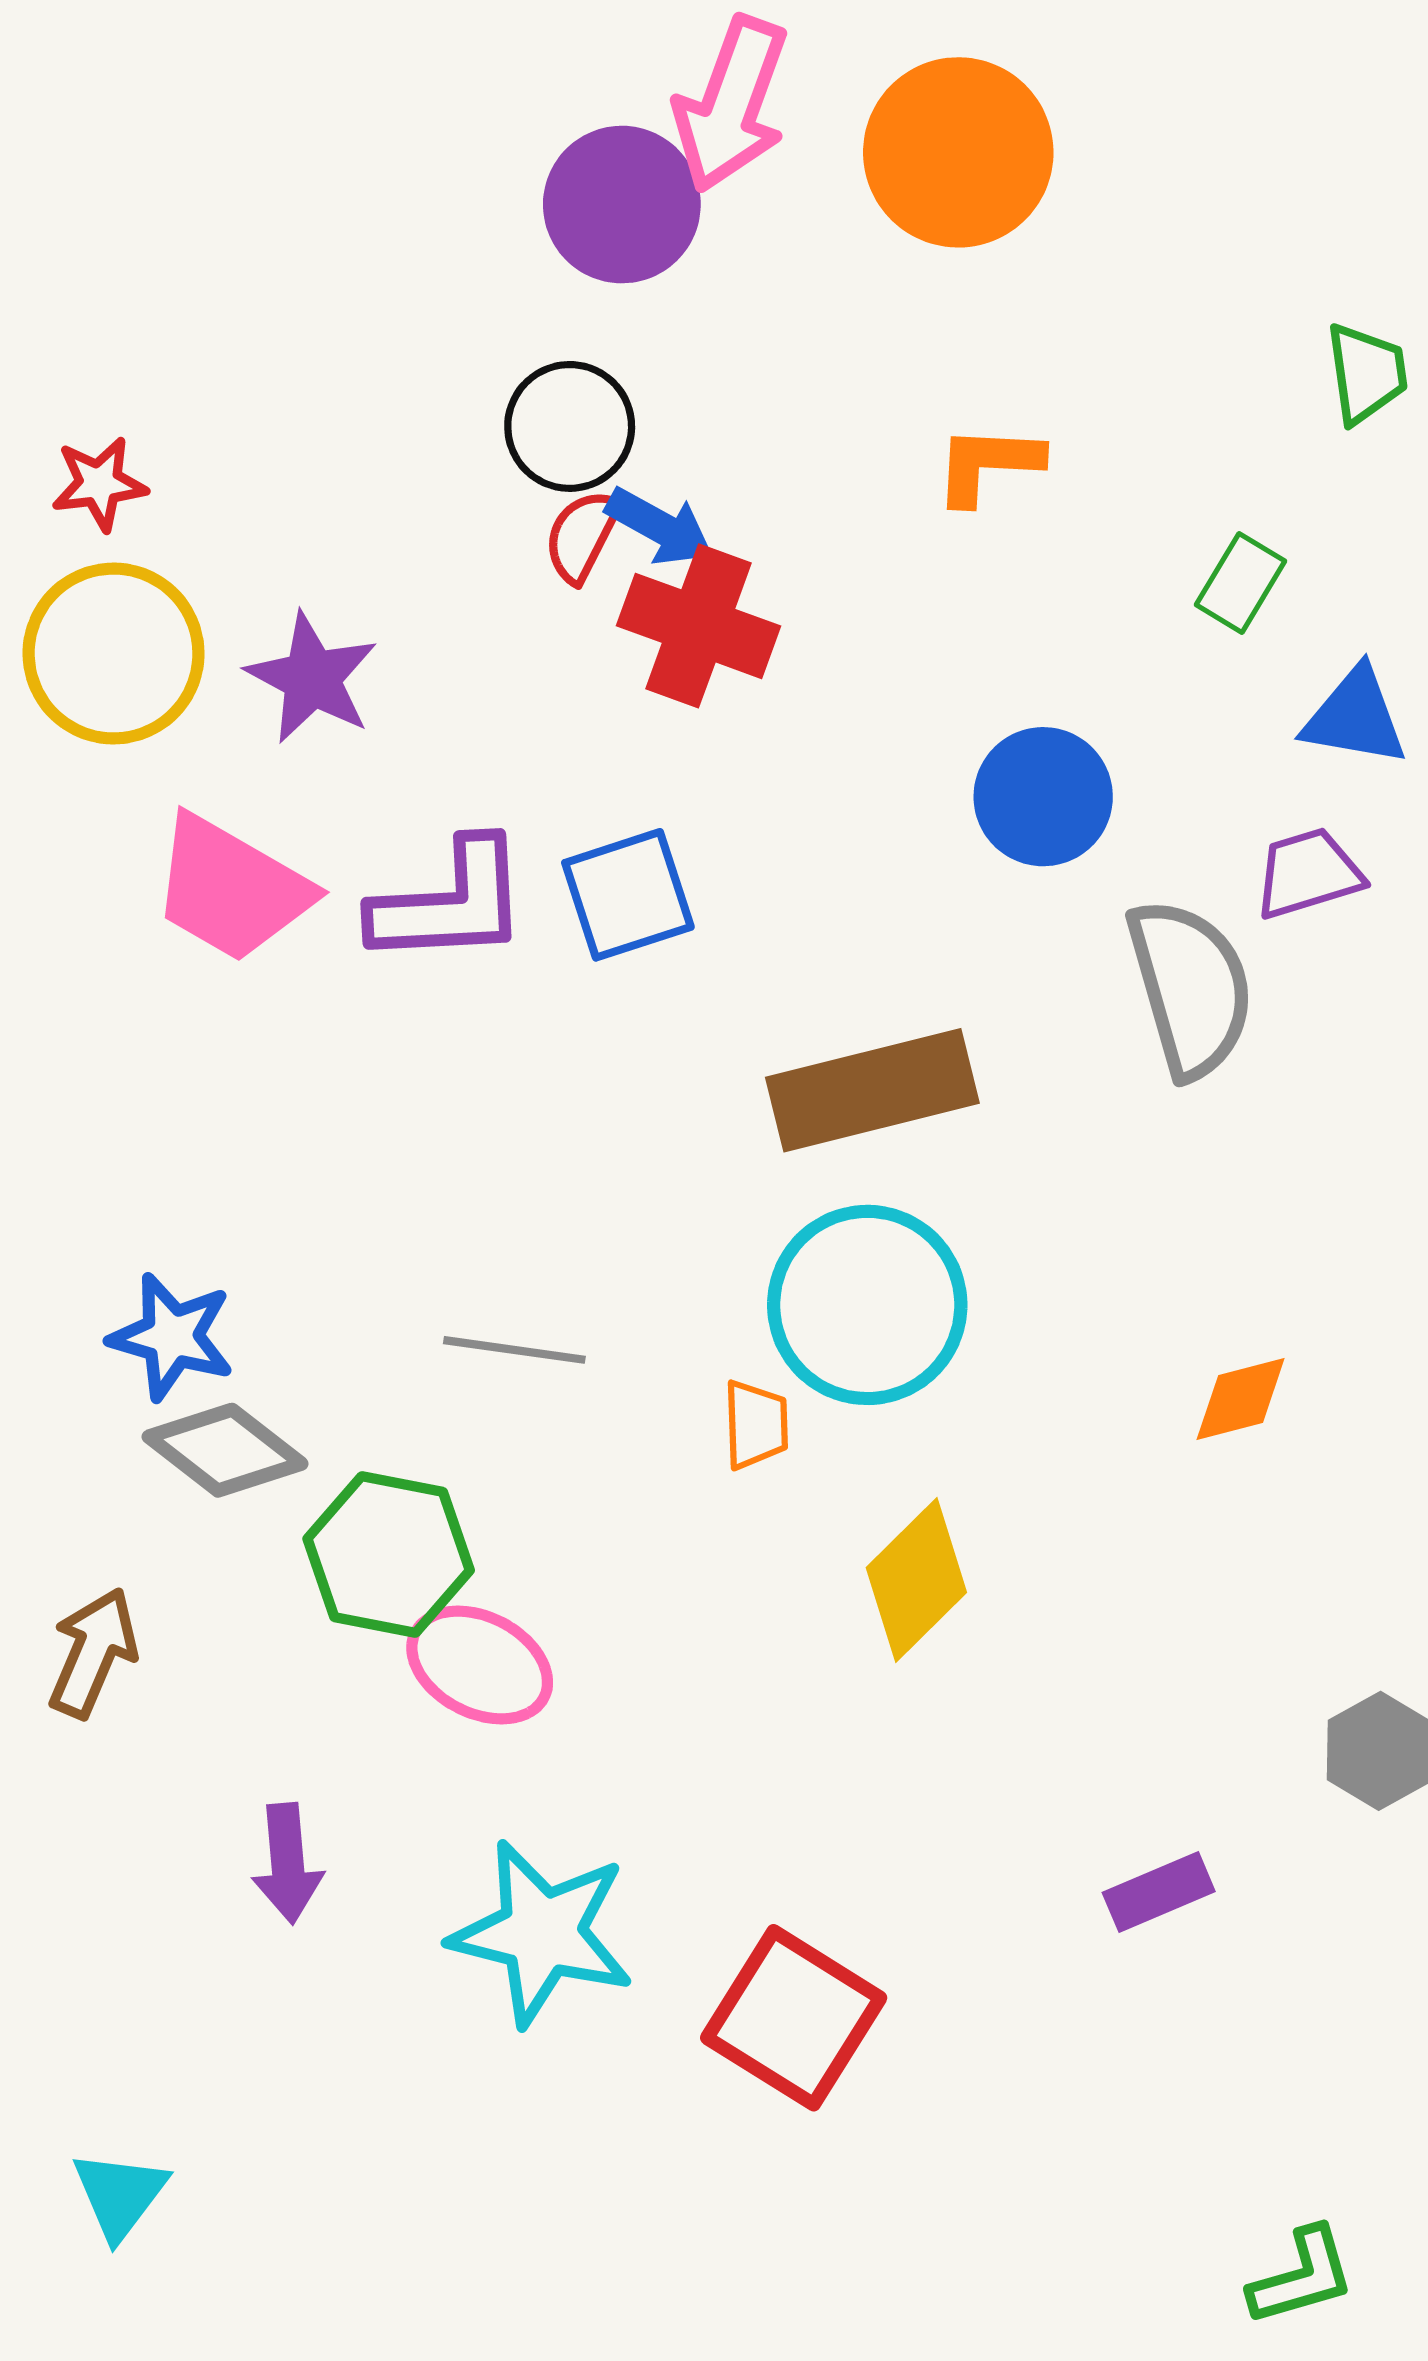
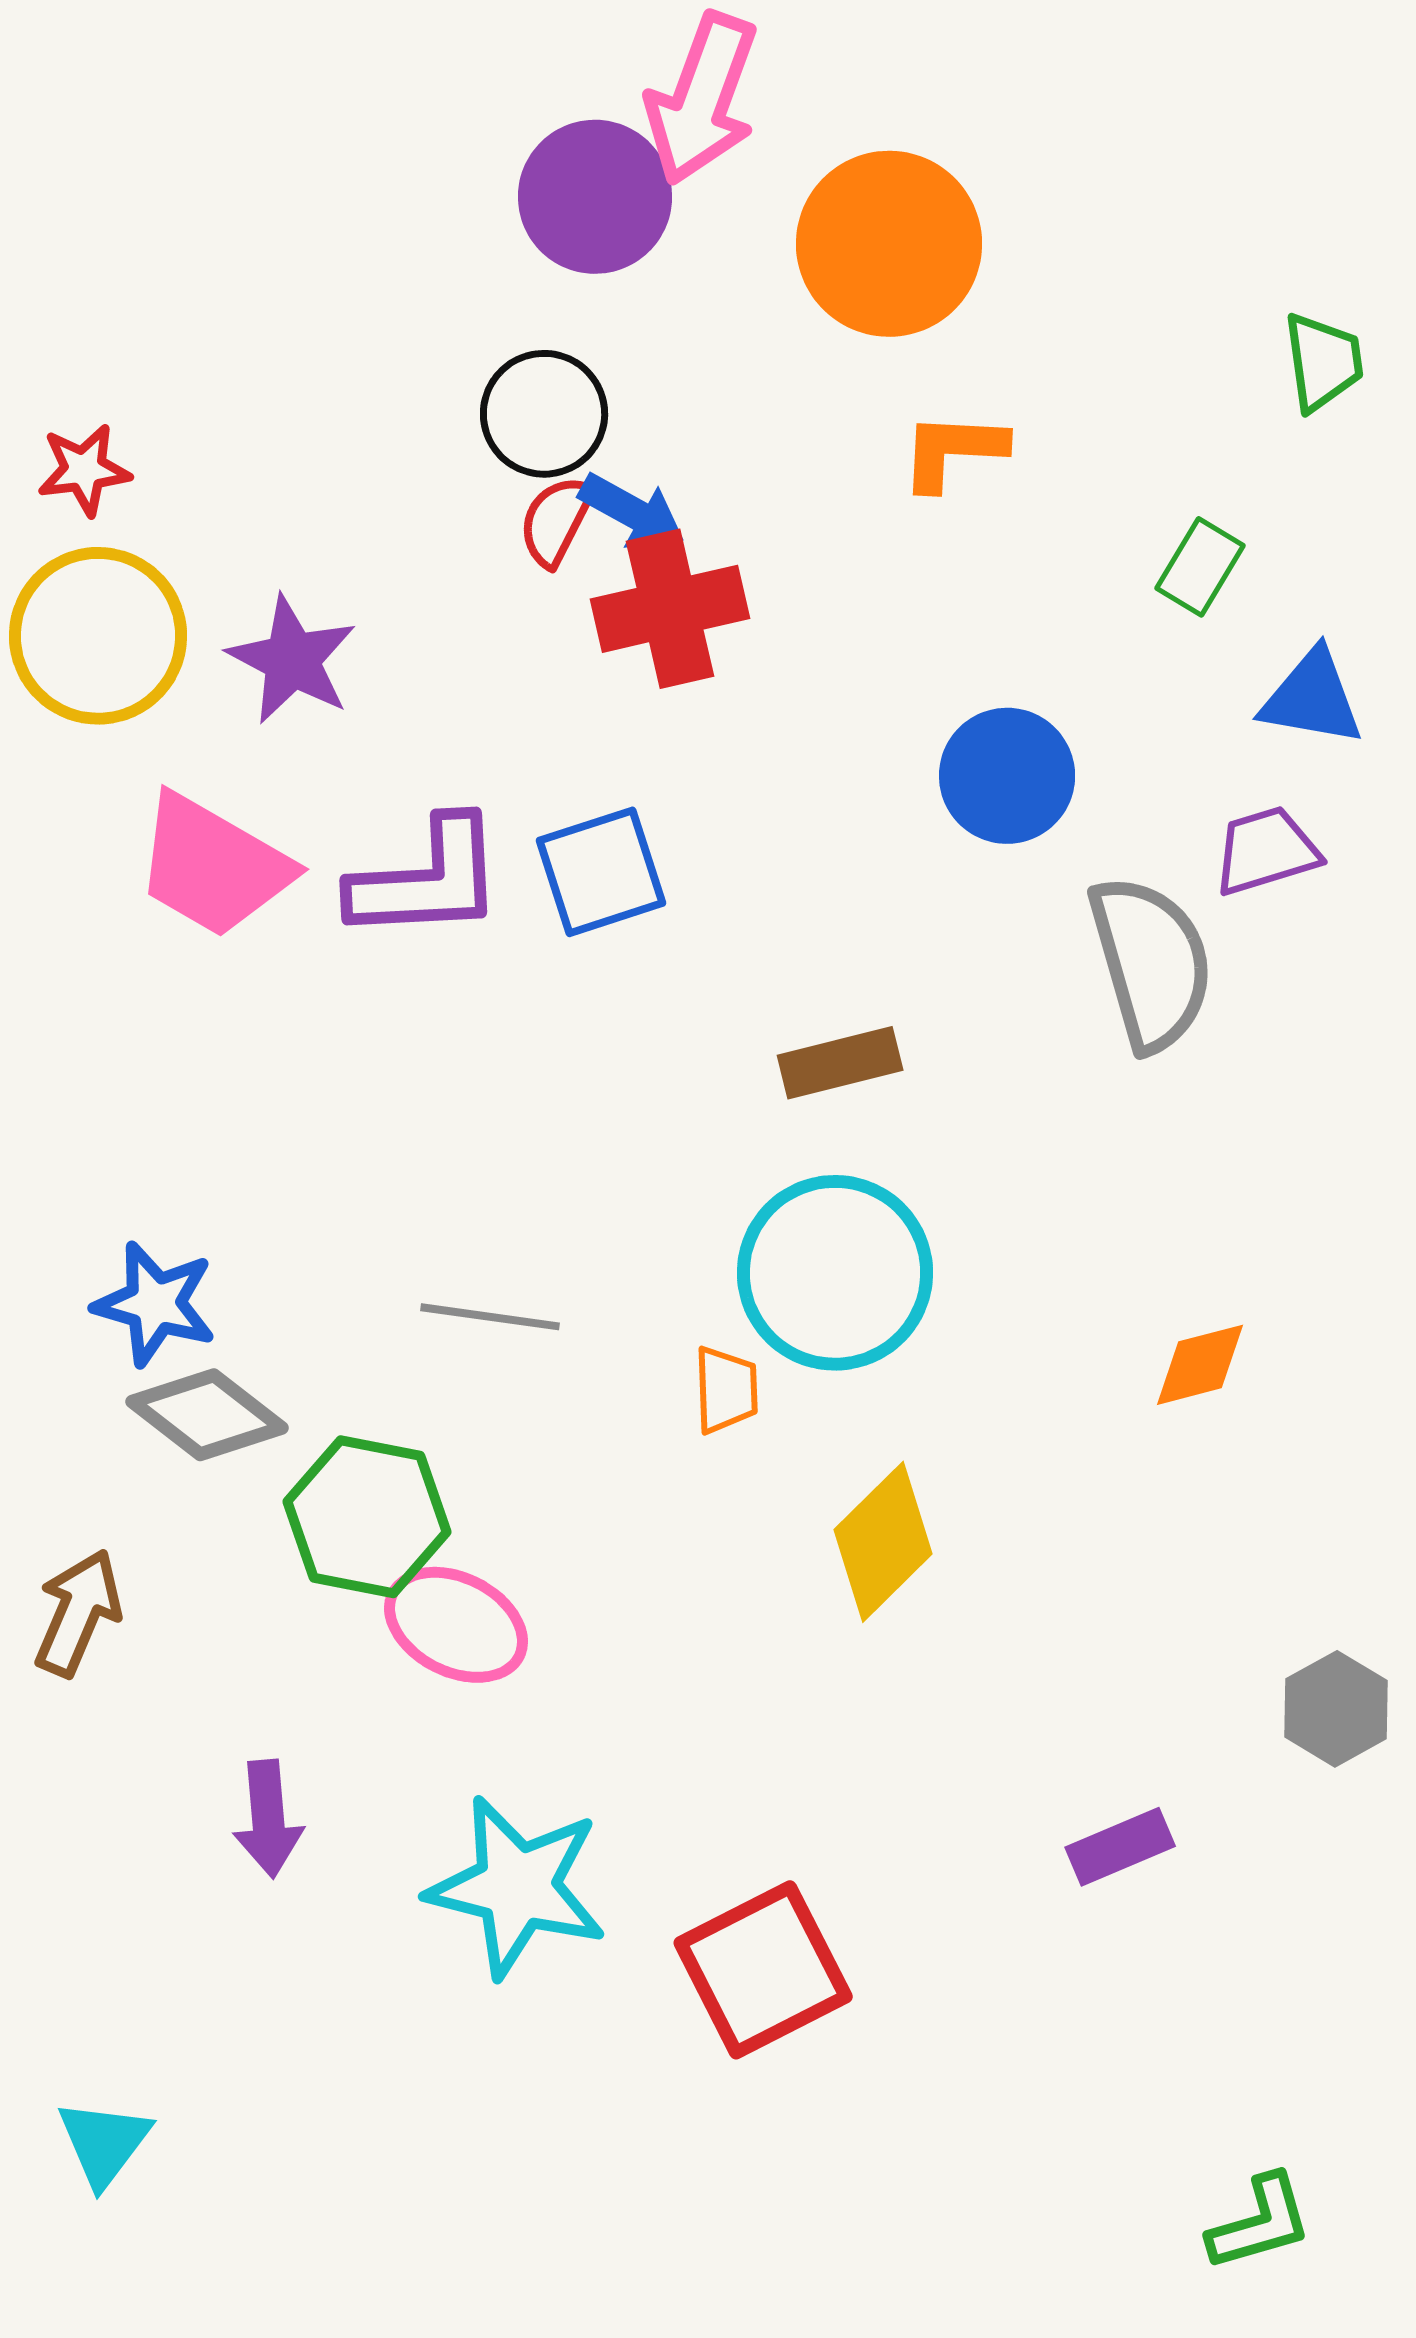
orange circle: (958, 152) -> (889, 244), moved
red cross: (699, 626) -> (670, 609), turned -33
brown rectangle: (872, 1090) -> (840, 1063), size x0.6
red square: (794, 2018) -> (763, 1970), turned 31

